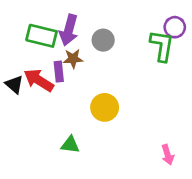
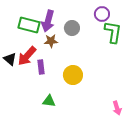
purple circle: (175, 27) -> (102, 14), moved
purple rectangle: (59, 72) -> (41, 67), moved
red arrow: (39, 80) -> (27, 56), turned -80

